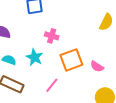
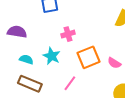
pink cross: (52, 36) -> (68, 34), turned -32

